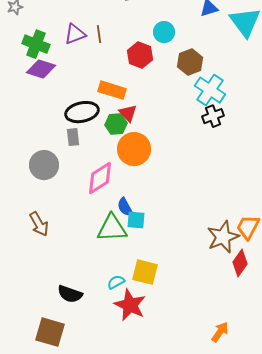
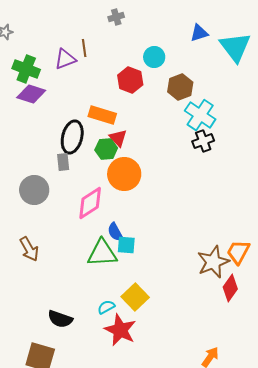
brown line: (99, 34) -> (84, 48), moved
black ellipse: (82, 112) -> (72, 137), turned -64
yellow square: (145, 272) -> (135, 297), turned 32

